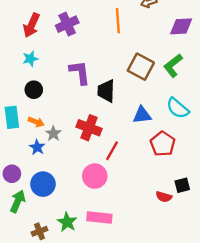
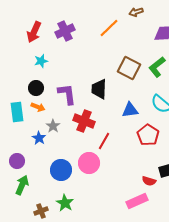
orange line: (118, 21) -> (109, 28), turned 50
cyan star: (30, 59) -> (41, 61), moved
purple L-shape: (80, 72) -> (67, 94), moved
orange arrow: (36, 122) -> (38, 107), moved
blue circle: (43, 184) -> (61, 170), moved
pink rectangle: (99, 217) -> (137, 201), moved, turned -30

